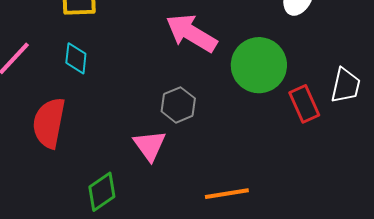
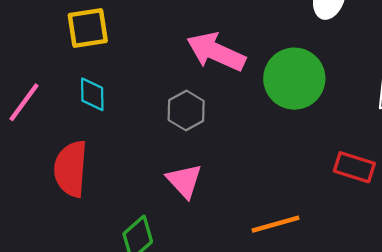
red rectangle: (304, 104) -> (354, 167), moved, turned -42
gray hexagon: (178, 105) -> (186, 111), moved

